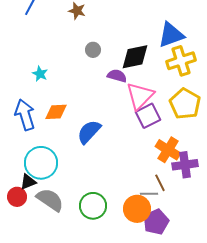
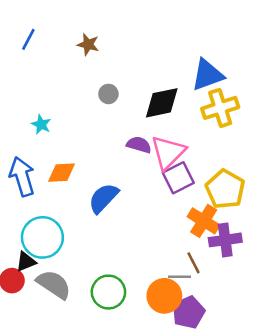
purple semicircle: (117, 76) -> (139, 145), moved
yellow pentagon: (185, 104) -> (225, 189), moved

